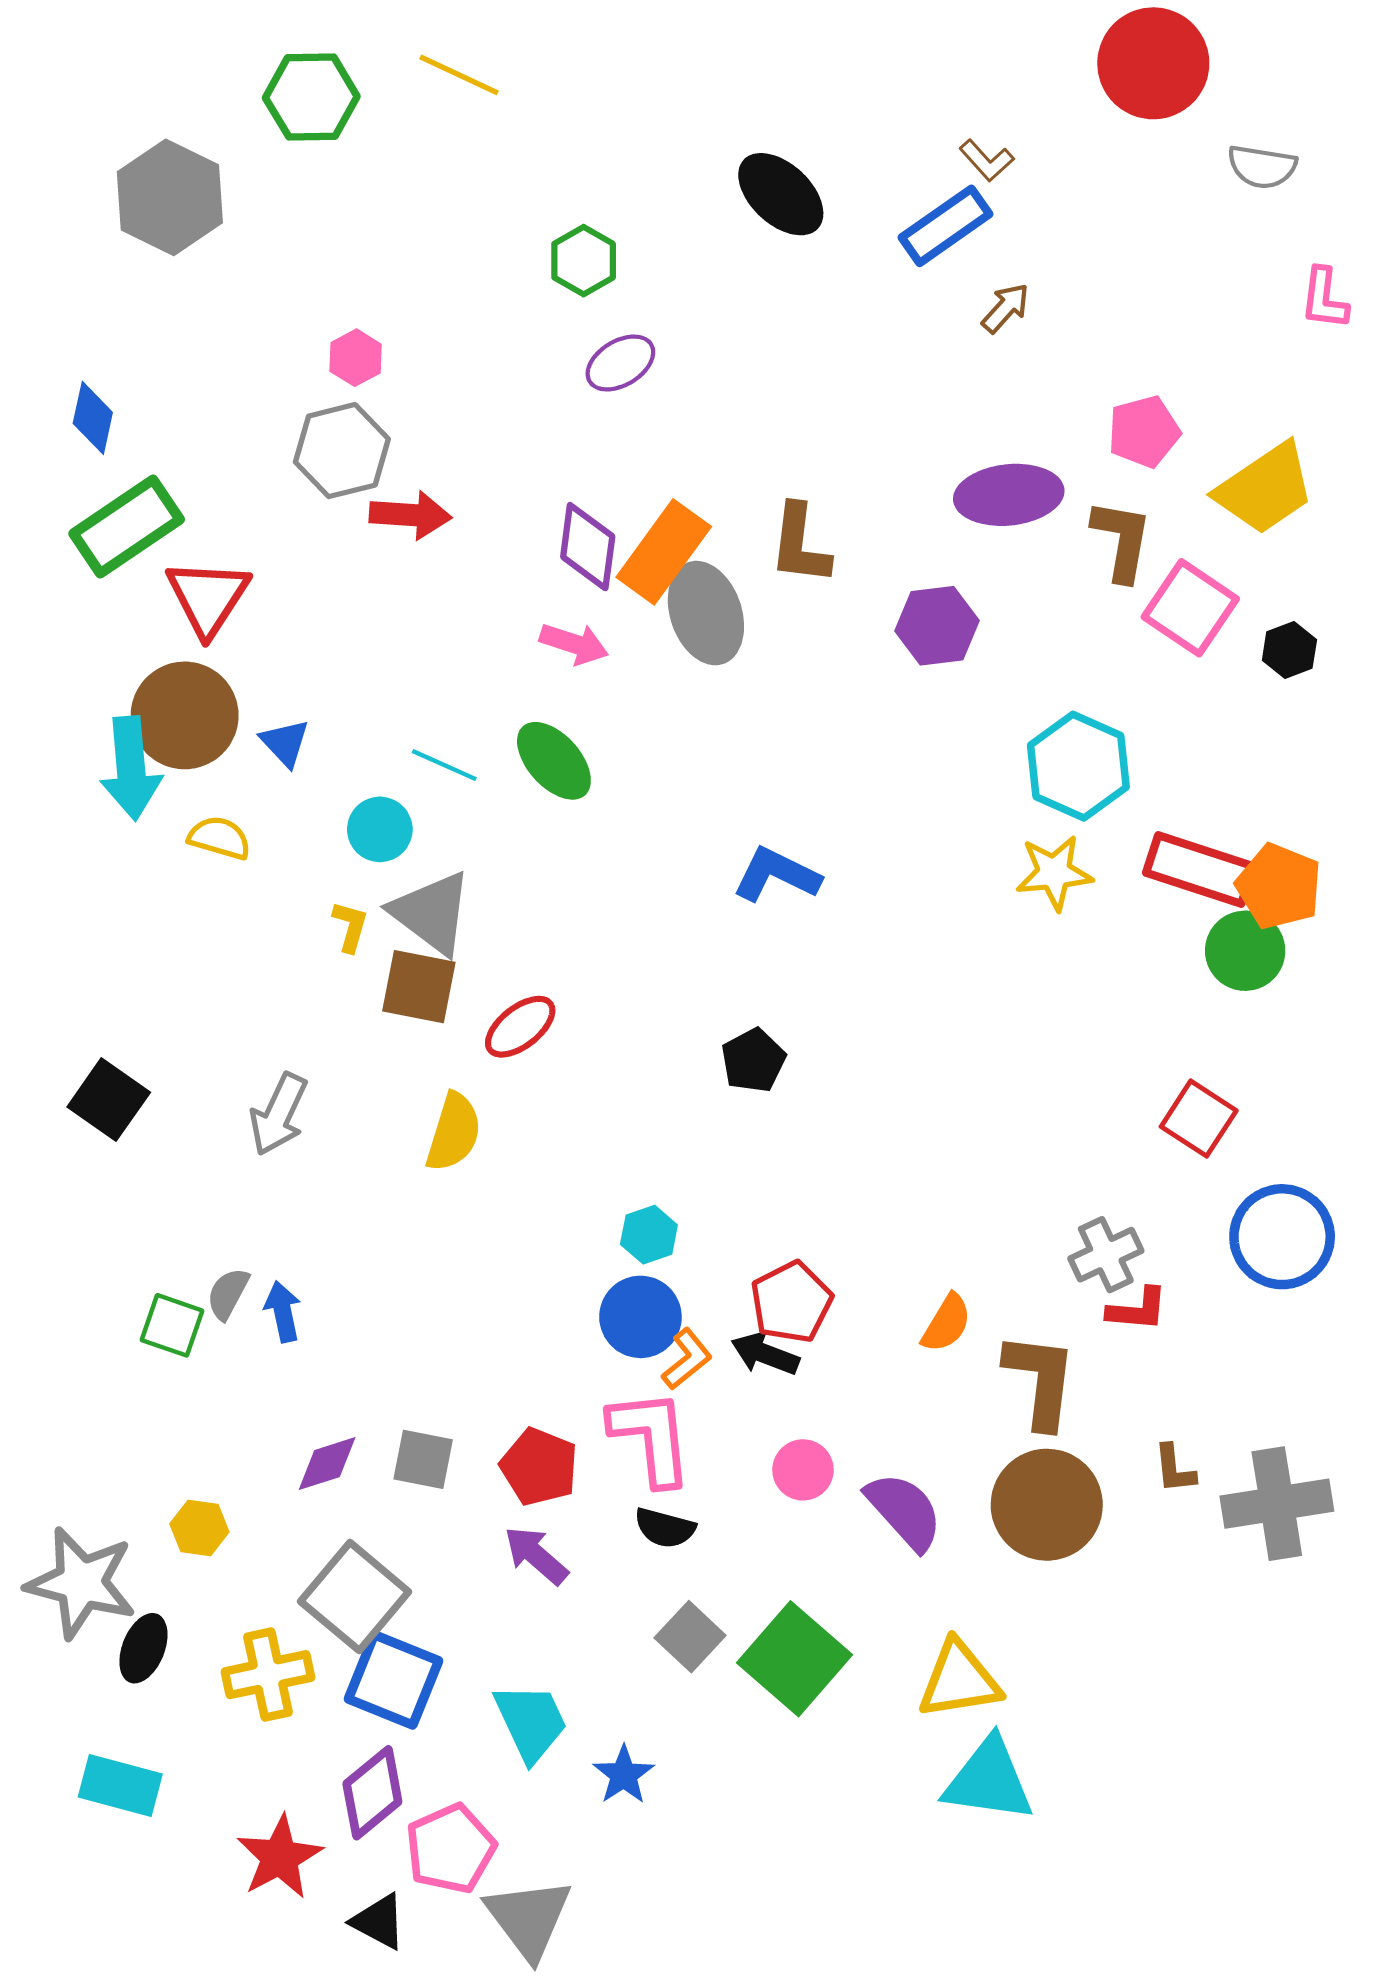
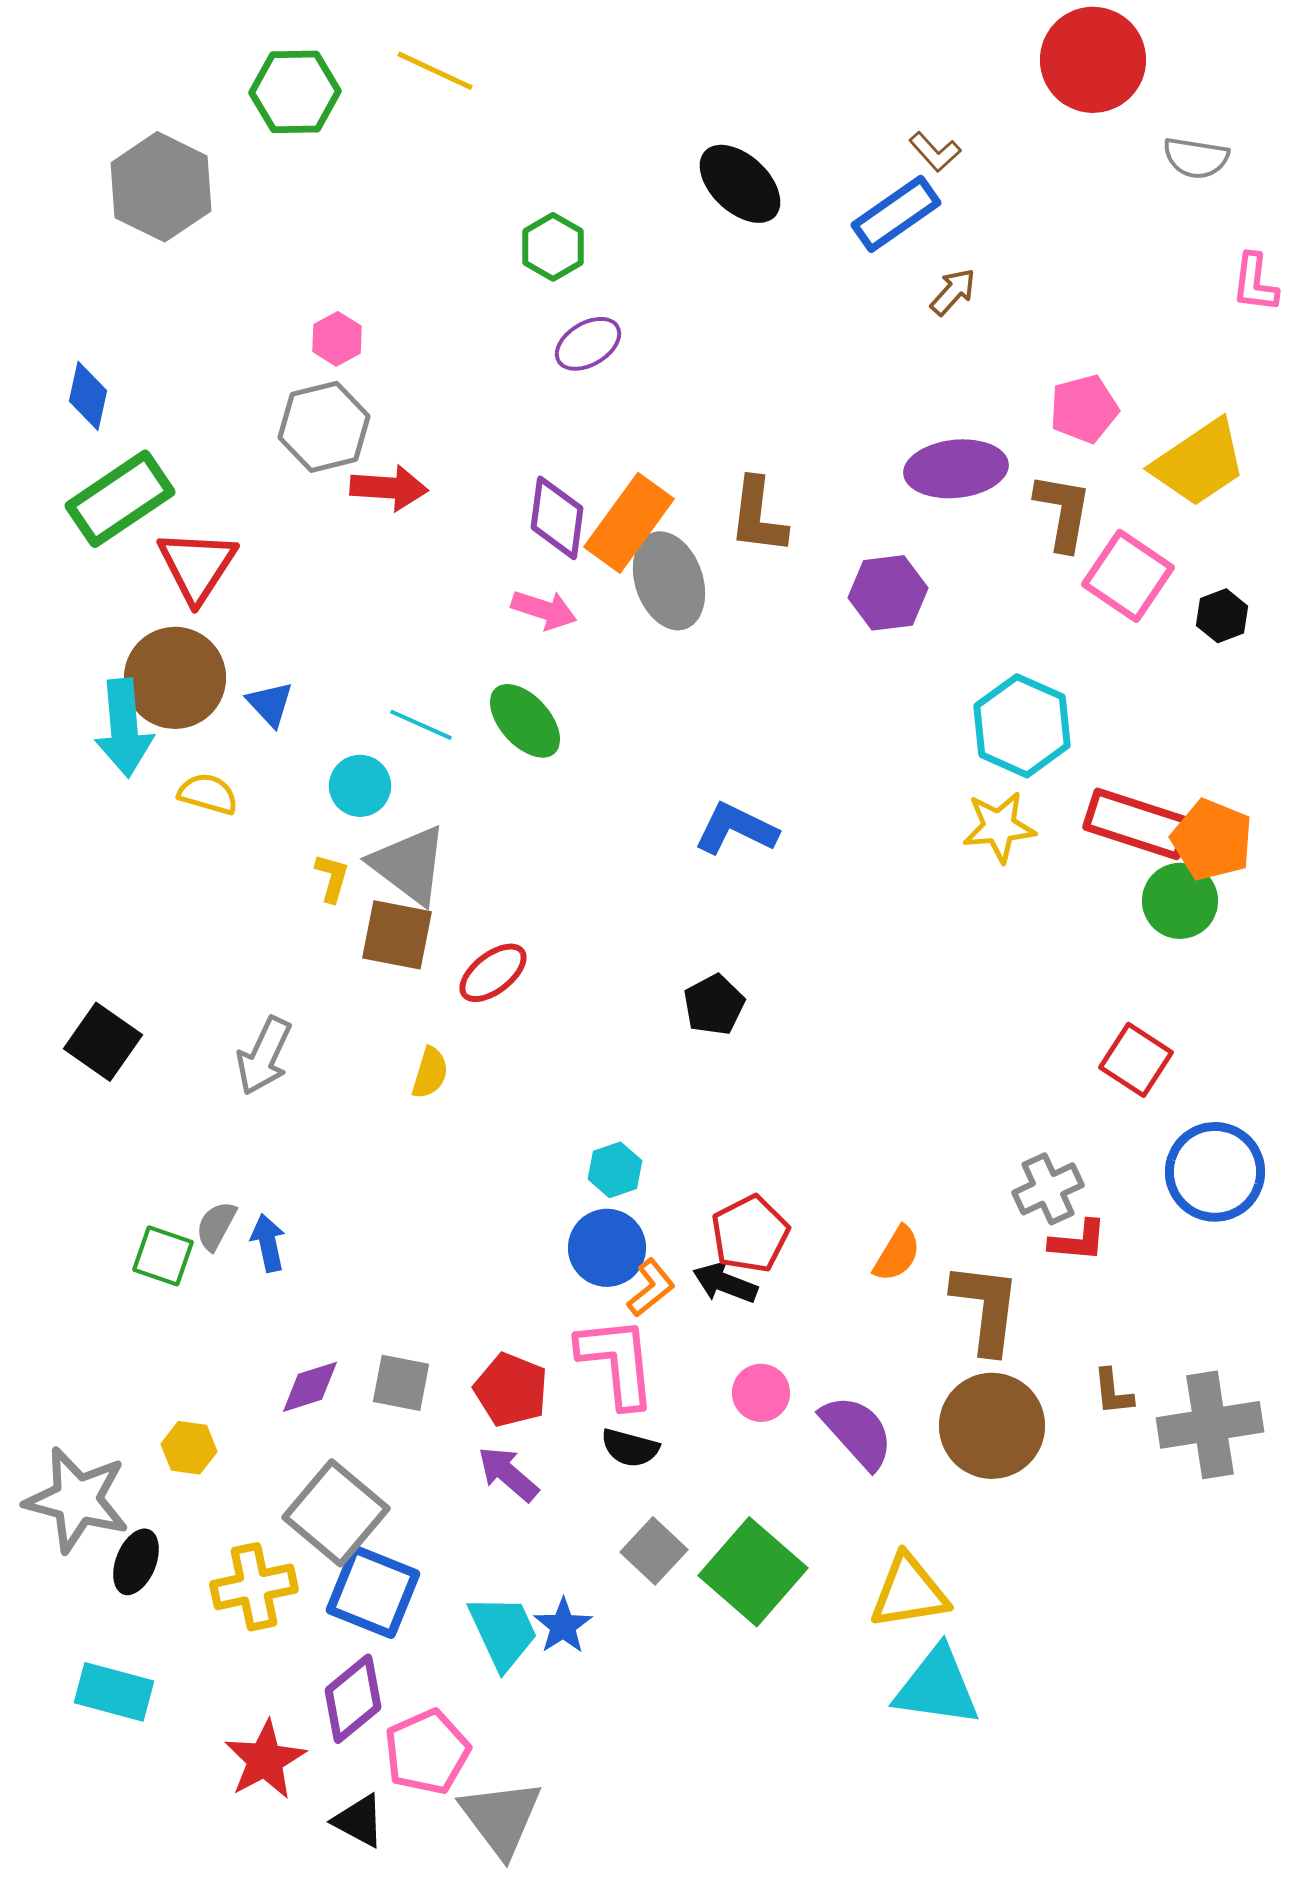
yellow semicircle: (454, 1132) -> (430, 1073), size x0.7
blue star: (624, 1775) -> (563, 1626), moved

